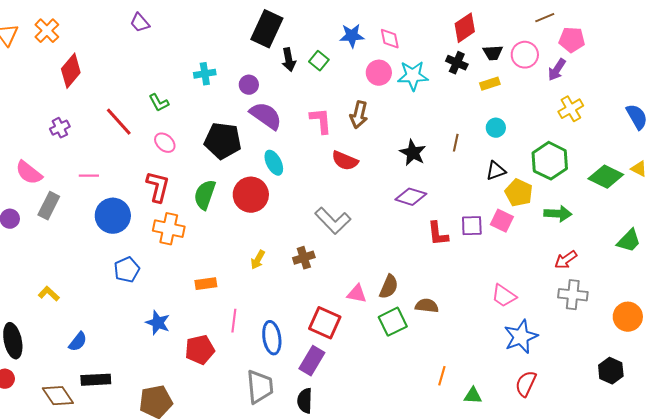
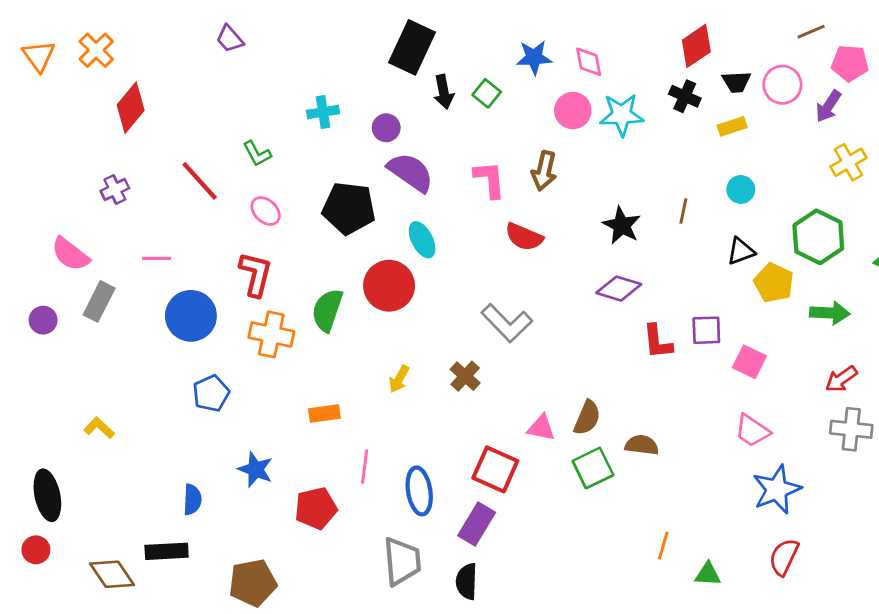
green semicircle: (205, 195) -> (327, 310), moved
pink square: (502, 221) -> (749, 362), moved
brown cross: (304, 258) -> (465, 376), turned -30
blue semicircle: (78, 342) -> (192, 500), moved, turned -35

